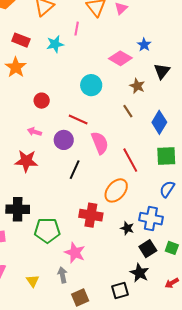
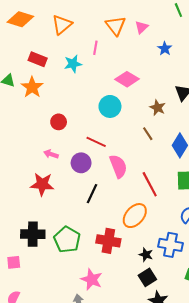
blue star: (144, 45) -> (165, 49), moved
pink diamond: (120, 58) -> (127, 79), moved
green pentagon: (47, 230) -> (67, 240), moved, turned 30
black square: (148, 249) -> (147, 277), moved

